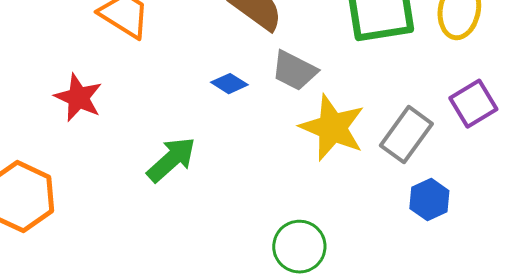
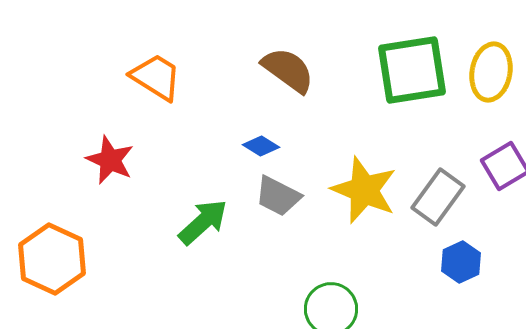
gray trapezoid: (294, 71) -> (278, 196), moved

